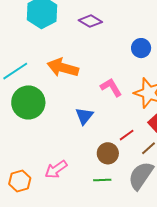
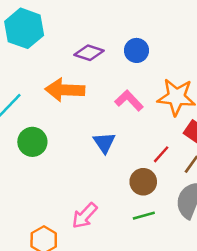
purple diamond: (90, 21) -> (89, 53), moved
blue circle: (141, 48) -> (136, 50), moved
green circle: (28, 102) -> (32, 142), size x0.7

